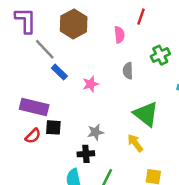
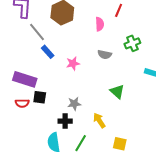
gray semicircle: (128, 71) -> (105, 55), turned -80
green triangle: (146, 114) -> (117, 91), size x0.7
red semicircle: (33, 136) -> (22, 103), turned 40
yellow arrow: (135, 143) -> (99, 120), moved

